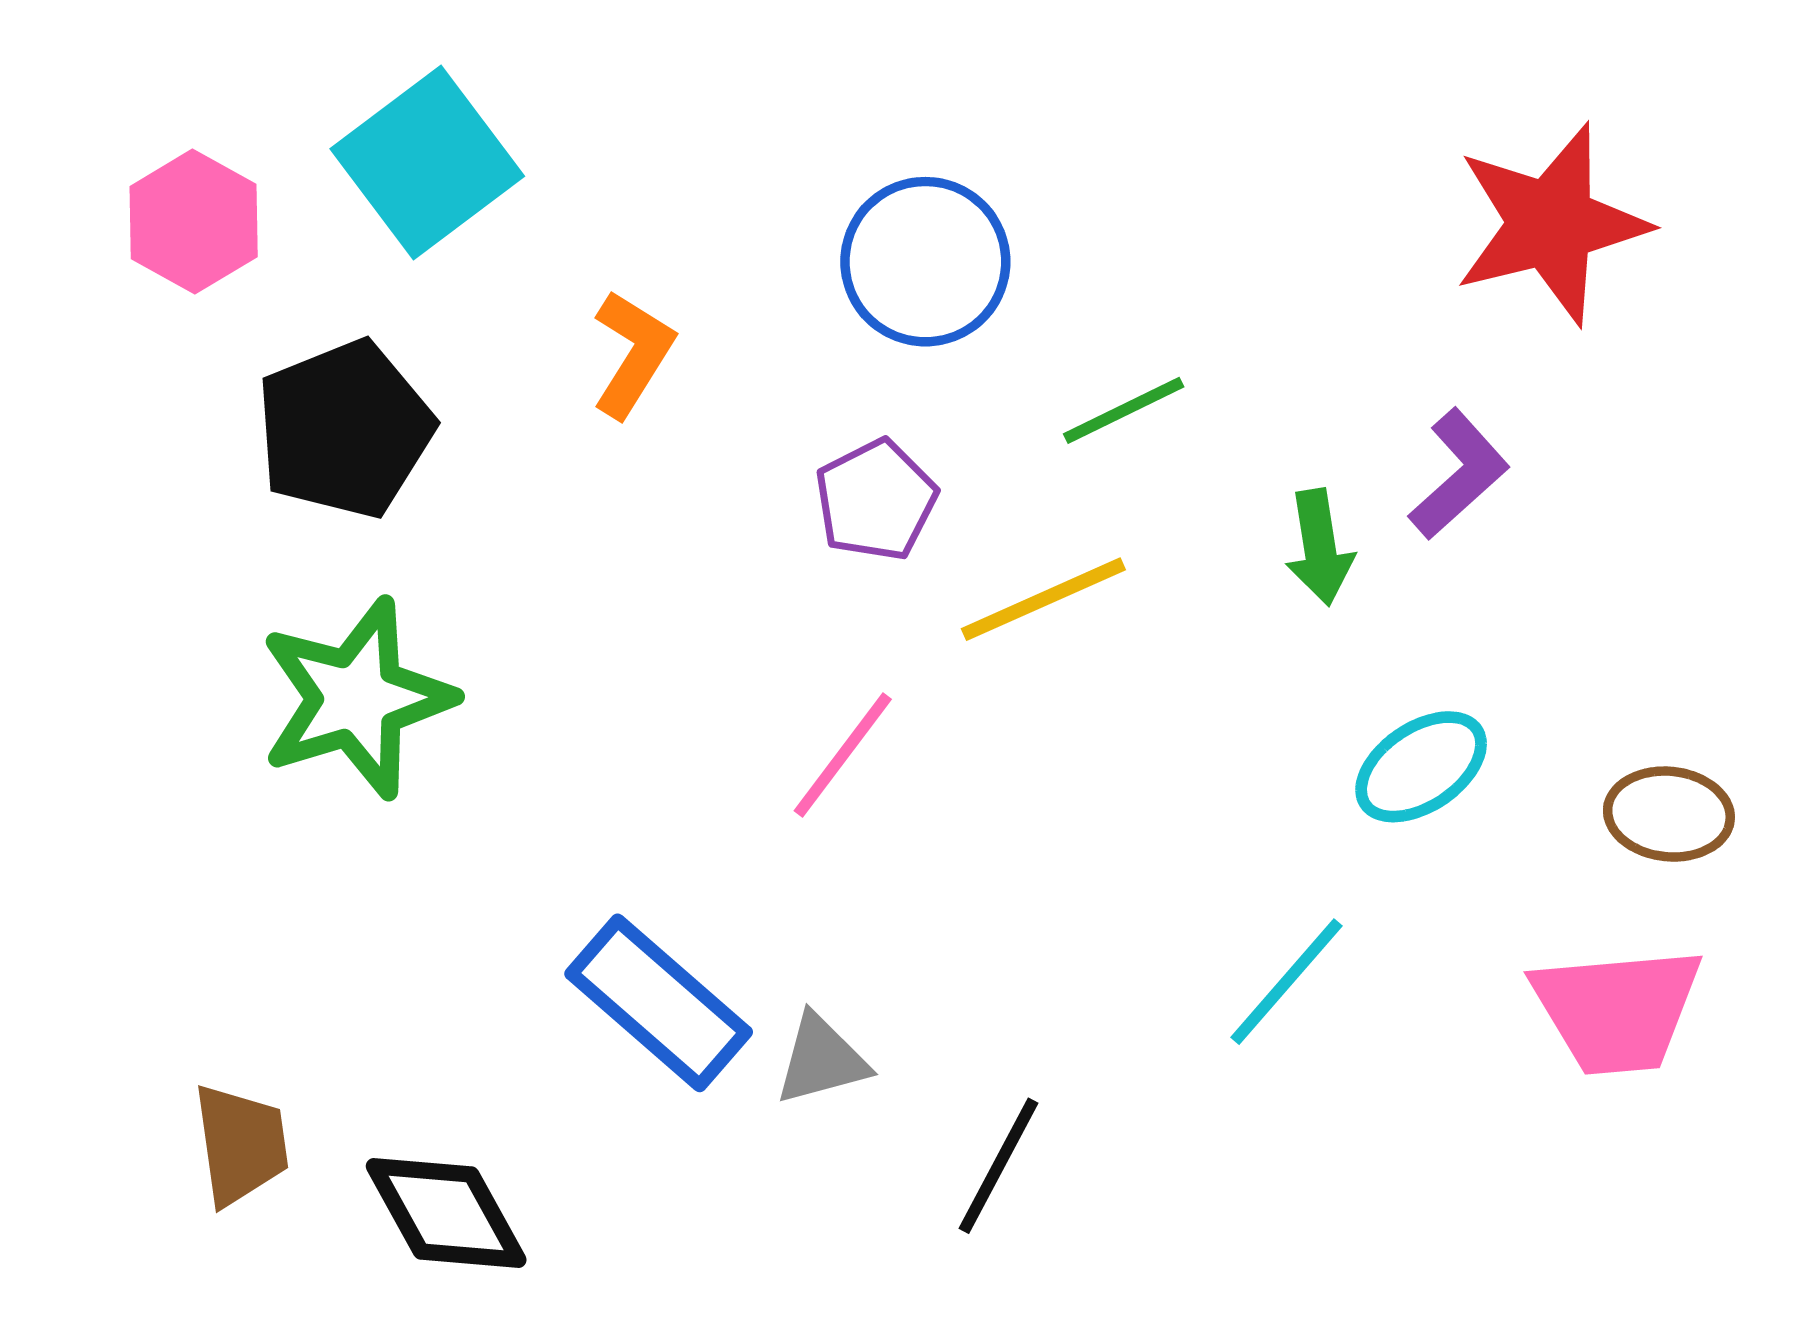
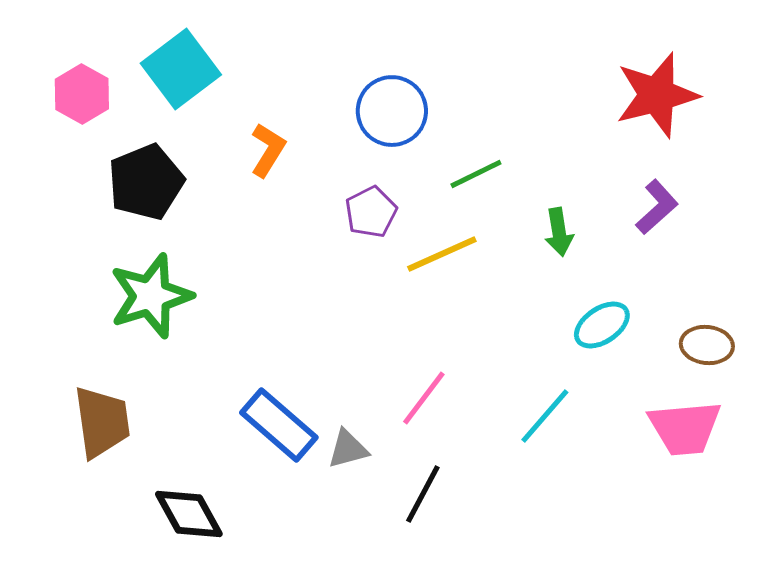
purple L-shape: (1459, 474) -> (657, 207), moved
pink line: (843, 755) -> (424, 398), moved
brown trapezoid: (241, 1145) -> (102, 422), moved, size x1.4

